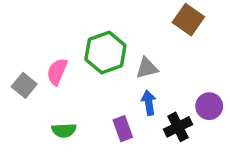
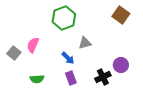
brown square: (188, 20) -> (121, 15), moved
green hexagon: (105, 53) -> (64, 18), moved
blue arrow: (149, 103) -> (68, 58), moved, turned 144

